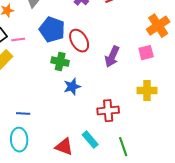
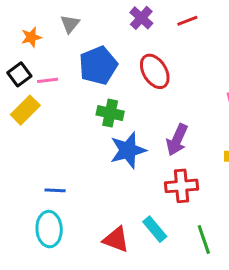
blue pentagon: (52, 30) -> (98, 65), turned 30
red ellipse: (79, 41) -> (155, 71), moved
purple arrow: (112, 57) -> (177, 140), moved
blue star: (72, 87) -> (128, 150), size x1.4

